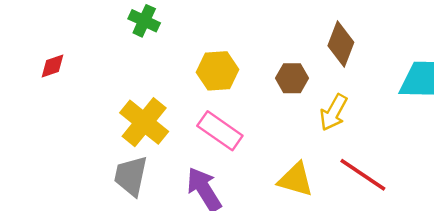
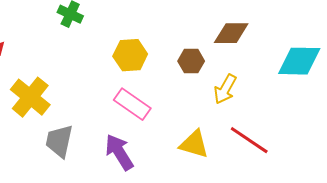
brown diamond: (341, 44) -> (231, 33), turned 69
yellow cross: (144, 122) -> (30, 97), moved

